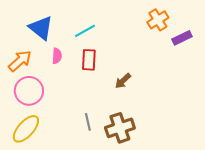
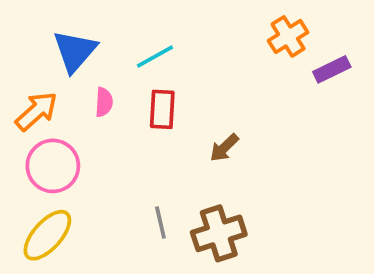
blue triangle: (41, 28) -> (75, 51), turned 32

